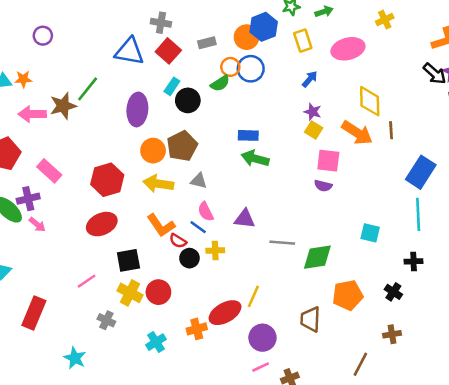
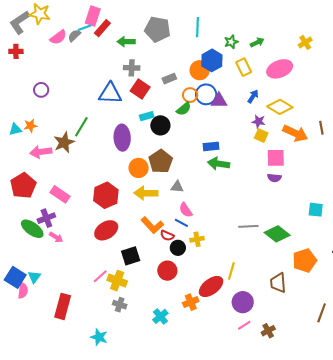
cyan rectangle: (172, 86) -> (147, 116), turned 48
yellow diamond: (370, 101) -> (280, 107), moved, turned -50
purple triangle: (245, 219) -> (219, 101), moved
green diamond: (317, 257) -> (277, 234), turned 55
red circle: (158, 292) -> (167, 271), moved
yellow cross: (130, 293) -> (117, 281), moved

